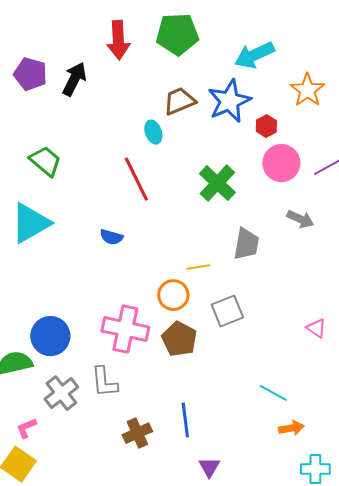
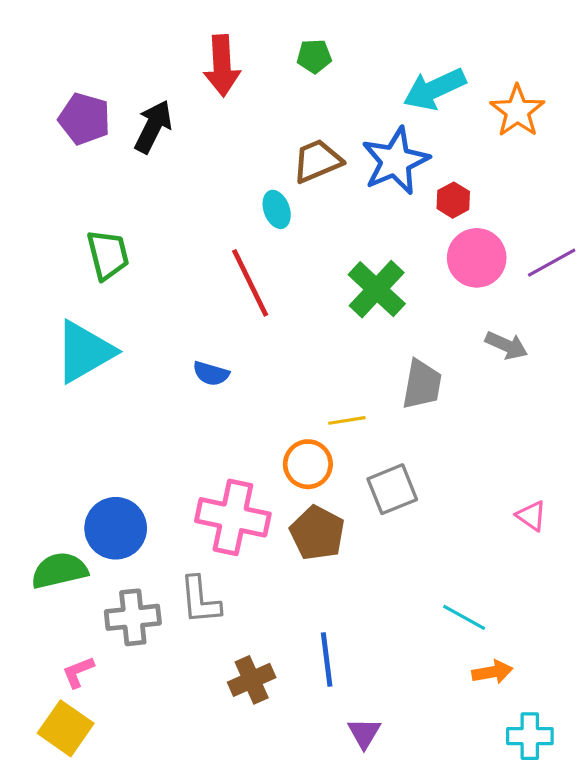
green pentagon: (177, 34) -> (314, 56), size x0.5
orange star: (307, 90) -> (517, 111), moved
green trapezoid: (45, 161) -> (108, 255), turned 36
gray cross: (61, 393) -> (133, 617), turned 32

